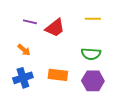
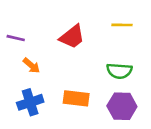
purple line: (30, 22) -> (16, 38), moved

